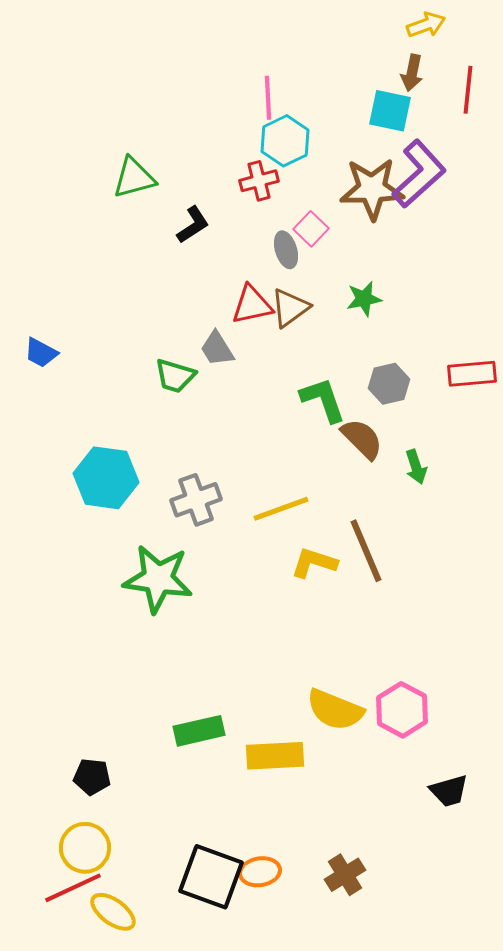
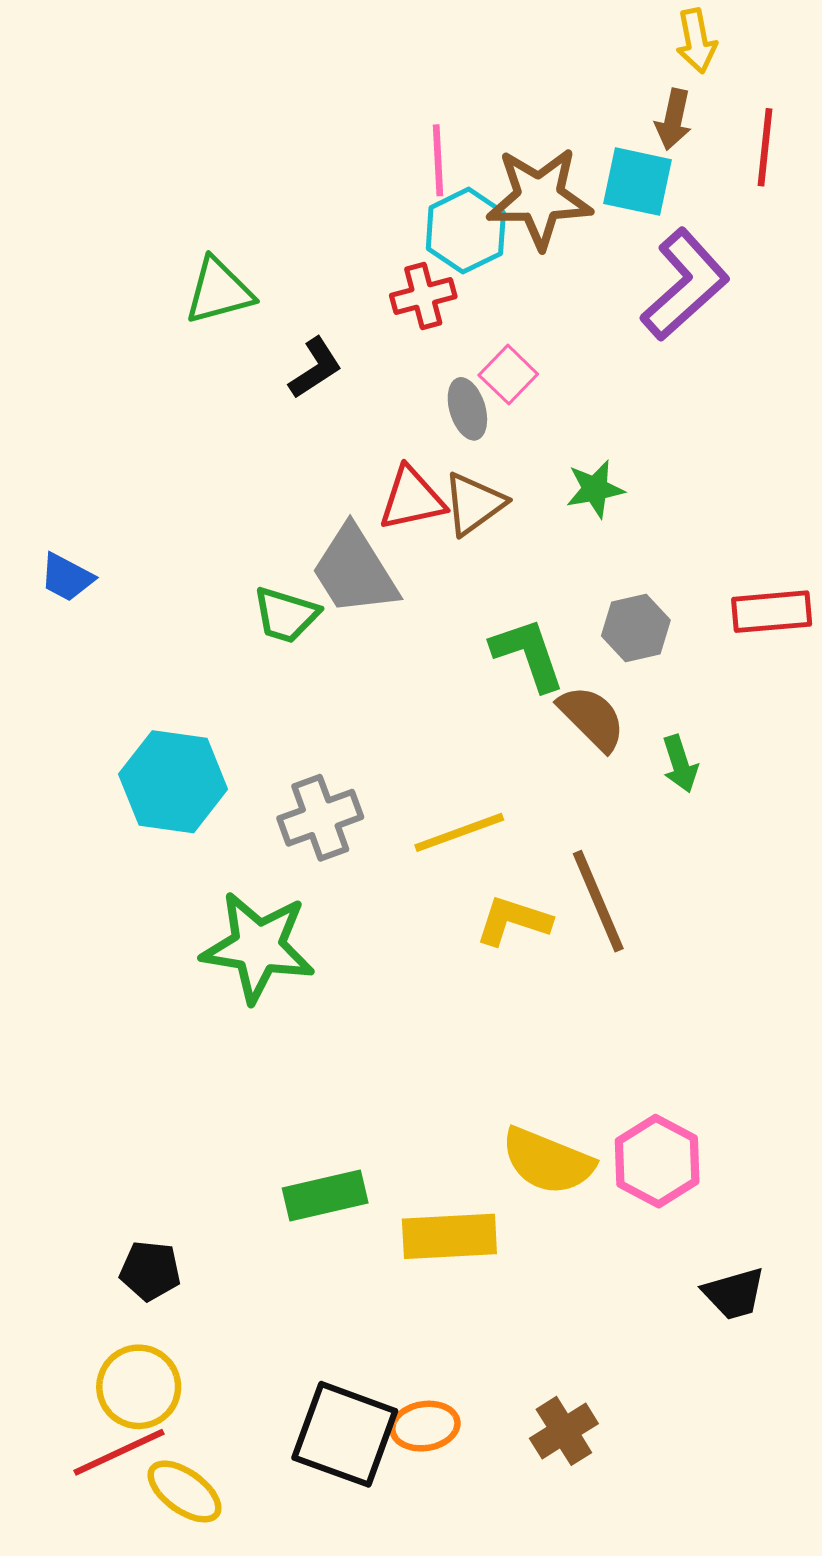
yellow arrow: (426, 25) -> (696, 41), turned 99
brown star: (372, 189) -> (539, 198), moved
gray trapezoid: (217, 349) -> (355, 571), size x1.6

